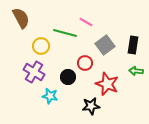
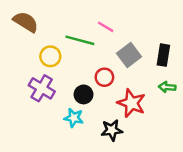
brown semicircle: (21, 18) -> (26, 22), turned -30
cyan star: (50, 96) -> (74, 118), moved

